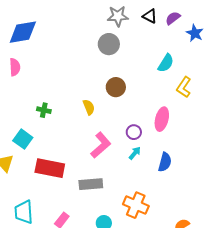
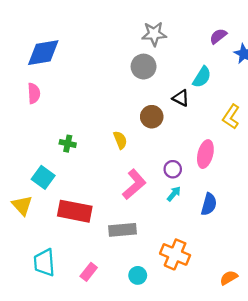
black triangle: (150, 16) -> (181, 98), moved
cyan semicircle: (166, 63) -> (202, 77), moved

